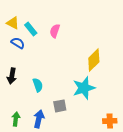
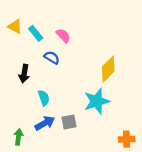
pink semicircle: (55, 31) -> (63, 36), turned 120
blue semicircle: (18, 43) -> (52, 58), moved
black arrow: (12, 76) -> (24, 74), moved
blue arrow: (39, 119) -> (45, 123), moved, turned 48

